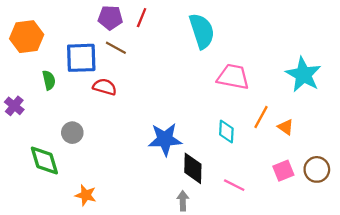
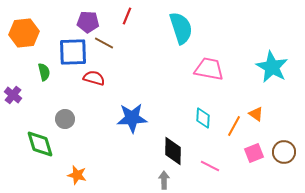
purple pentagon: (110, 18) -> (88, 22), moved
orange line: (261, 117) -> (234, 126), moved
blue star: (165, 139) -> (132, 118), moved

